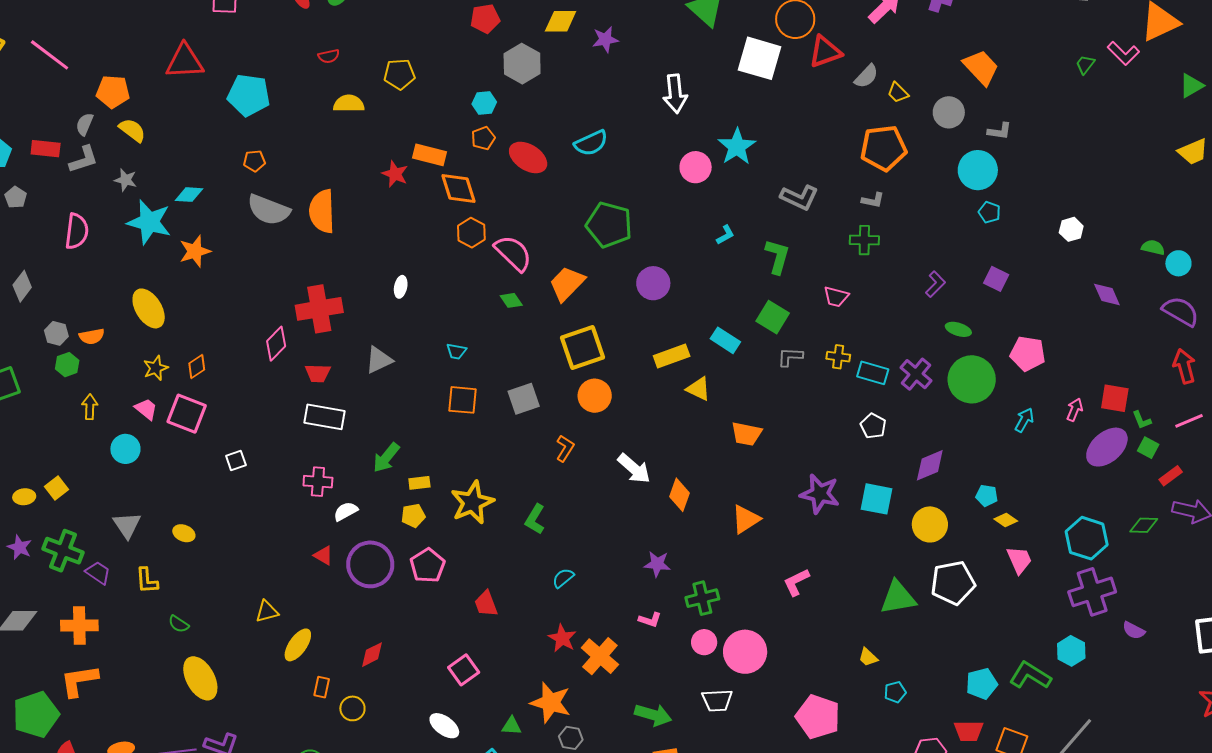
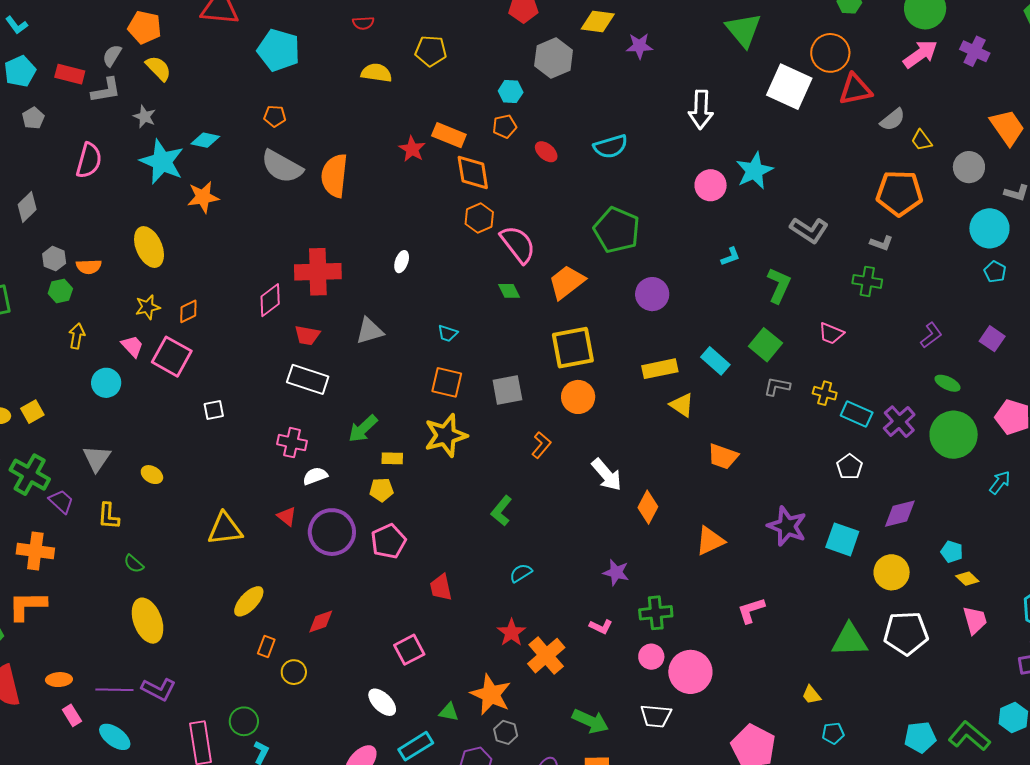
red ellipse: (528, 157) -> (546, 152), size x0.6
yellow star: (472, 502) -> (446, 435), moved
yellow triangle: (267, 611) -> (225, 529), moved, size x1.5

